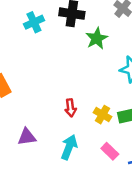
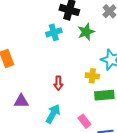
cyan cross: (34, 22) -> (54, 32), moved
yellow cross: (102, 115) -> (92, 76), moved, turned -32

